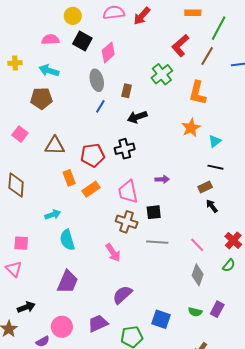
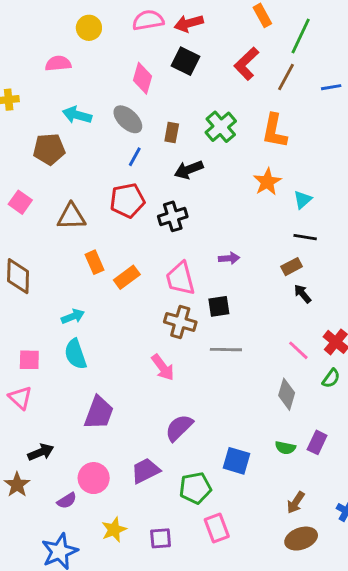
orange rectangle: (193, 13) -> (262, 15), turned 63
red arrow: (142, 16) -> (189, 23), turned 36
black square: (82, 41) -> (186, 61), moved
pink diamond: (108, 52) -> (143, 78), turned -30
cyan arrow: (49, 71) -> (77, 115), moved
green cross: (162, 74) -> (221, 127), moved
gray ellipse: (97, 80) -> (128, 119), turned -30
red pentagon: (93, 155) -> (127, 200), moved
cyan semicircle: (67, 240) -> (75, 354), moved
pink line: (197, 245) -> (298, 350), moved

